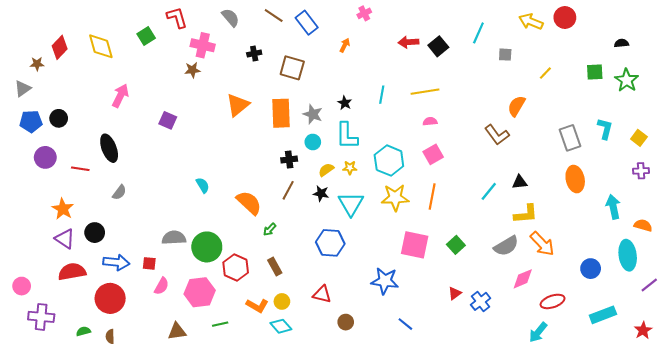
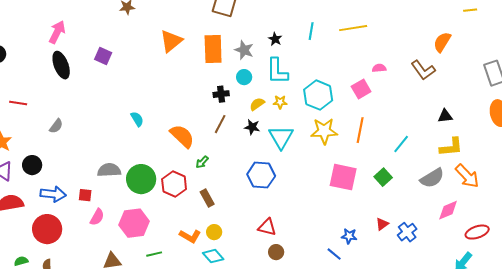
yellow line: (545, 73) -> (470, 10), turned 40
pink semicircle: (430, 121) -> (379, 68), moved
black ellipse: (109, 148) -> (61, 65), moved
cyan line: (489, 191) -> (401, 144), moved
red hexagon: (236, 268) -> (174, 184), moved
blue star: (385, 281) -> (349, 236), moved, size x0.6
red triangle: (322, 294) -> (267, 227), moved

